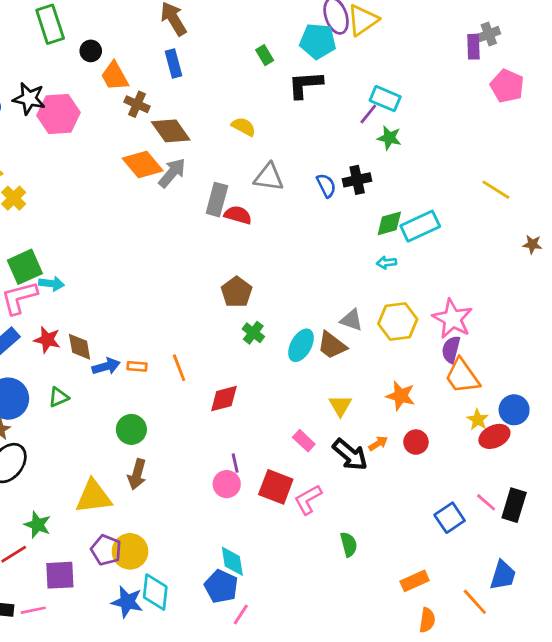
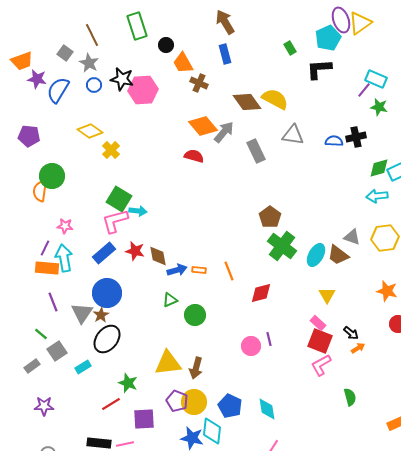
cyan pentagon: (318, 41) -> (328, 38), turned -30
yellow semicircle: (244, 127) -> (275, 99), size x1.5
brown diamond: (171, 131) -> (247, 102), moved
blue semicircle: (326, 186) -> (334, 141), turned -60
gray rectangle: (217, 200) -> (256, 151), turned -40
red semicircle: (238, 215) -> (194, 156), moved
cyan arrow: (387, 263) -> (377, 196), size x1.5
green square: (25, 267) -> (119, 199), turned -35
green cross: (253, 333) -> (282, 246), size x1.8
green triangle: (58, 397) -> (170, 300), moved
yellow triangle: (340, 406) -> (327, 295), moved
orange arrow: (378, 443) -> (358, 348), moved
black arrow: (350, 455) -> (351, 333), size x0.6
brown arrow: (137, 474) -> (196, 368), moved
pink circle: (227, 484) -> (251, 346), moved
red square: (276, 487) -> (320, 341), moved
blue pentagon: (221, 586) -> (230, 406), moved

